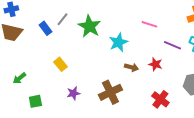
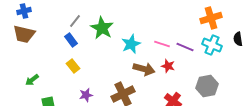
pink line: (149, 24) -> (162, 44), moved
blue rectangle: (45, 28) -> (71, 40), moved
brown arrow: (131, 67) -> (144, 69), size x1.5

